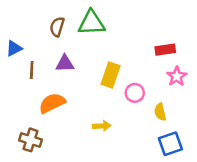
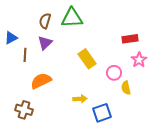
purple triangle: (65, 64) -> (45, 43), moved, turned -42
yellow rectangle: (111, 75) -> (87, 59), turned -54
pink circle: (135, 93) -> (114, 73), moved
blue square: (170, 144) -> (102, 113), moved

